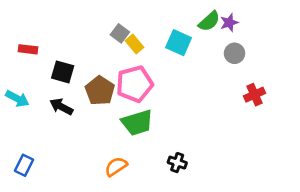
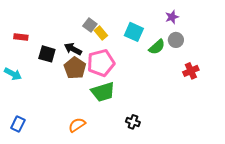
green semicircle: (209, 21) -> (157, 47), moved
black arrow: (61, 107) -> (73, 49), moved
orange semicircle: (116, 167) -> (77, 125), moved

